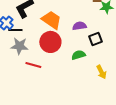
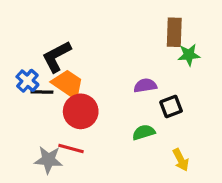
orange trapezoid: (51, 20) -> (68, 84), moved
red circle: (50, 42) -> (81, 111), moved
gray star: (19, 46) -> (48, 160), moved

